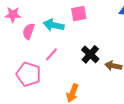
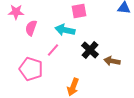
cyan arrow: (54, 25) -> (65, 30), moved

